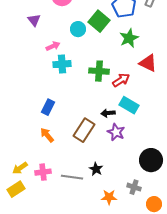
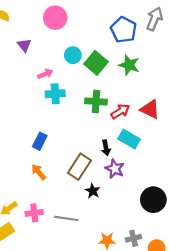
green square: (99, 21) -> (96, 63), moved
green star: (129, 38) -> (129, 65), turned -30
red triangle: (148, 63) -> (150, 109), moved
black arrow: (108, 113) -> (106, 148), turned -96
black star: (96, 169) -> (93, 191), moved
gray cross: (134, 187) -> (133, 238), moved, turned -32

